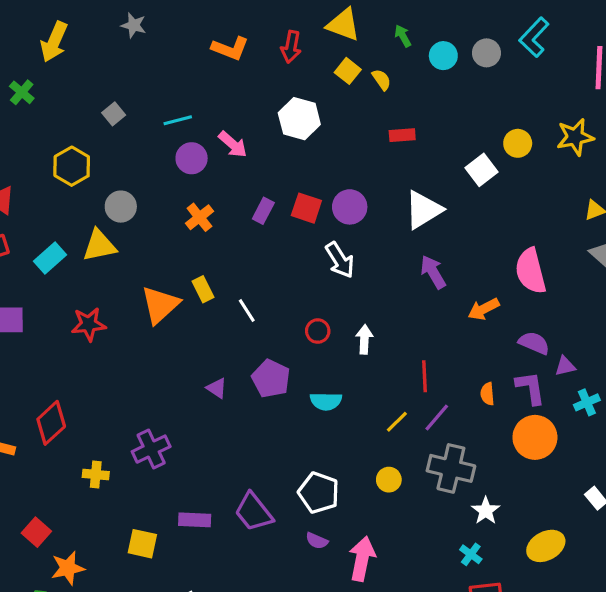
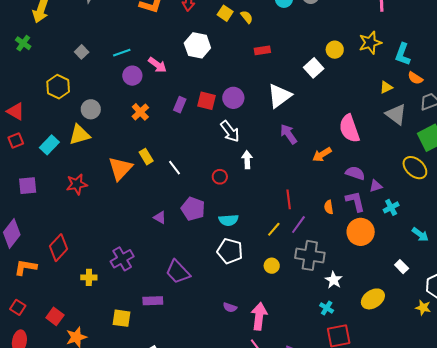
white arrow: (364, 339) -> (247, 160), moved
white pentagon: (319, 493) -> (230, 251), moved
purple trapezoid: (254, 512) -> (178, 272), moved

